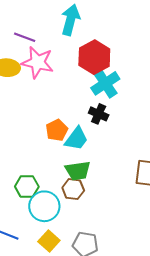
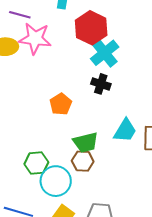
cyan trapezoid: (76, 139) -> (125, 131), moved

